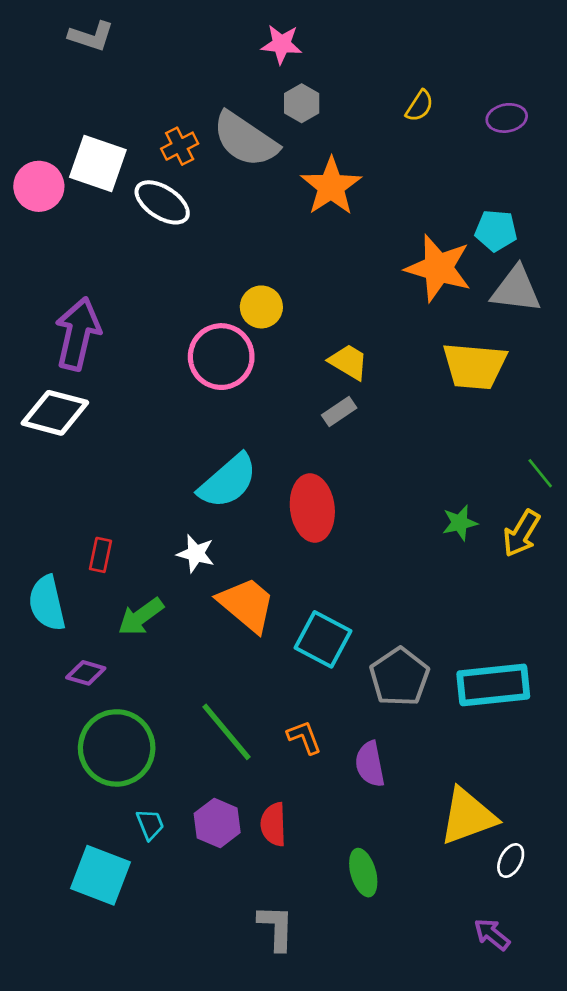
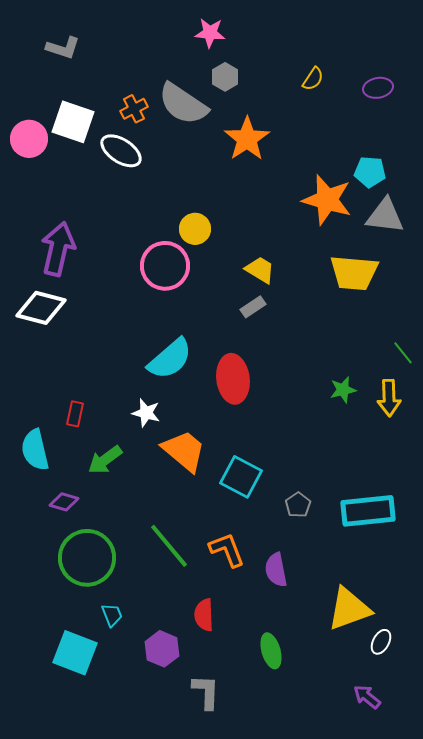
gray L-shape: (91, 36) -> (63, 48), moved
yellow arrow: (521, 533) -> (389, 398), turned -33
gray pentagon: (399, 677) -> (298, 505), size x0.6
orange L-shape: (304, 737) -> (227, 550), size x1.4
purple hexagon: (217, 823) -> (162, 649), moved

